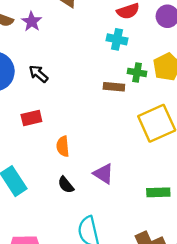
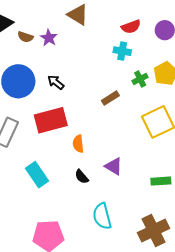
green cross: (137, 72) -> (140, 79), turned -35
brown rectangle: (114, 87) -> (110, 98), moved, turned -36
red rectangle: (31, 118) -> (51, 120), size x1.8

